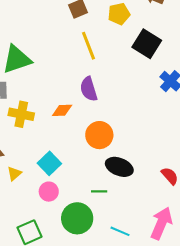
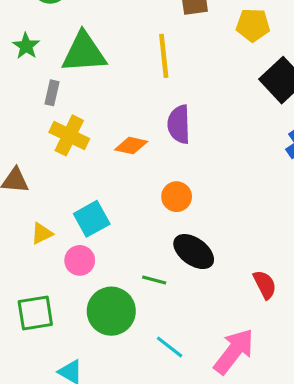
yellow line: (89, 46) -> (164, 56), moved
orange circle: (99, 135) -> (177, 197), size x0.7
yellow triangle: (14, 174) -> (42, 234), moved

